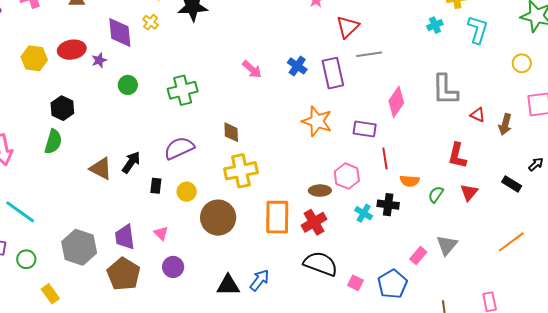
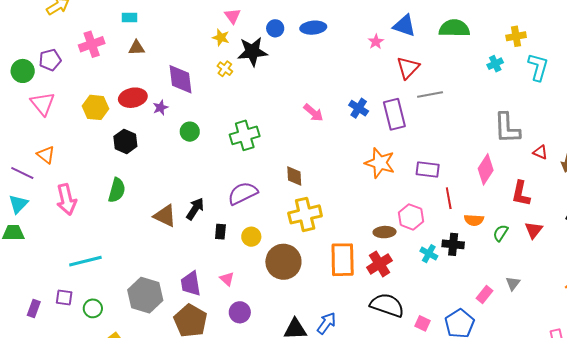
yellow cross: (151, 22) -> (225, 69), moved
pink diamond: (396, 102) -> (486, 169), moved
black hexagon: (62, 108) -> (125, 141), moved
cyan line: (20, 212) -> (85, 261), turned -48
gray triangle: (447, 245) -> (513, 283), size x0.7

